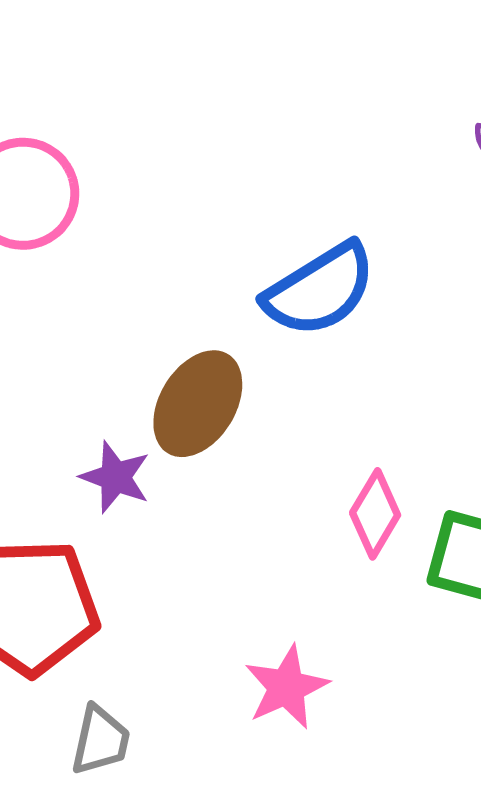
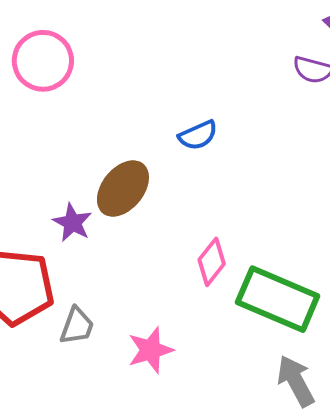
blue semicircle: (320, 290) -> (198, 135), size x0.6
gray trapezoid: (100, 740) -> (77, 326), moved

